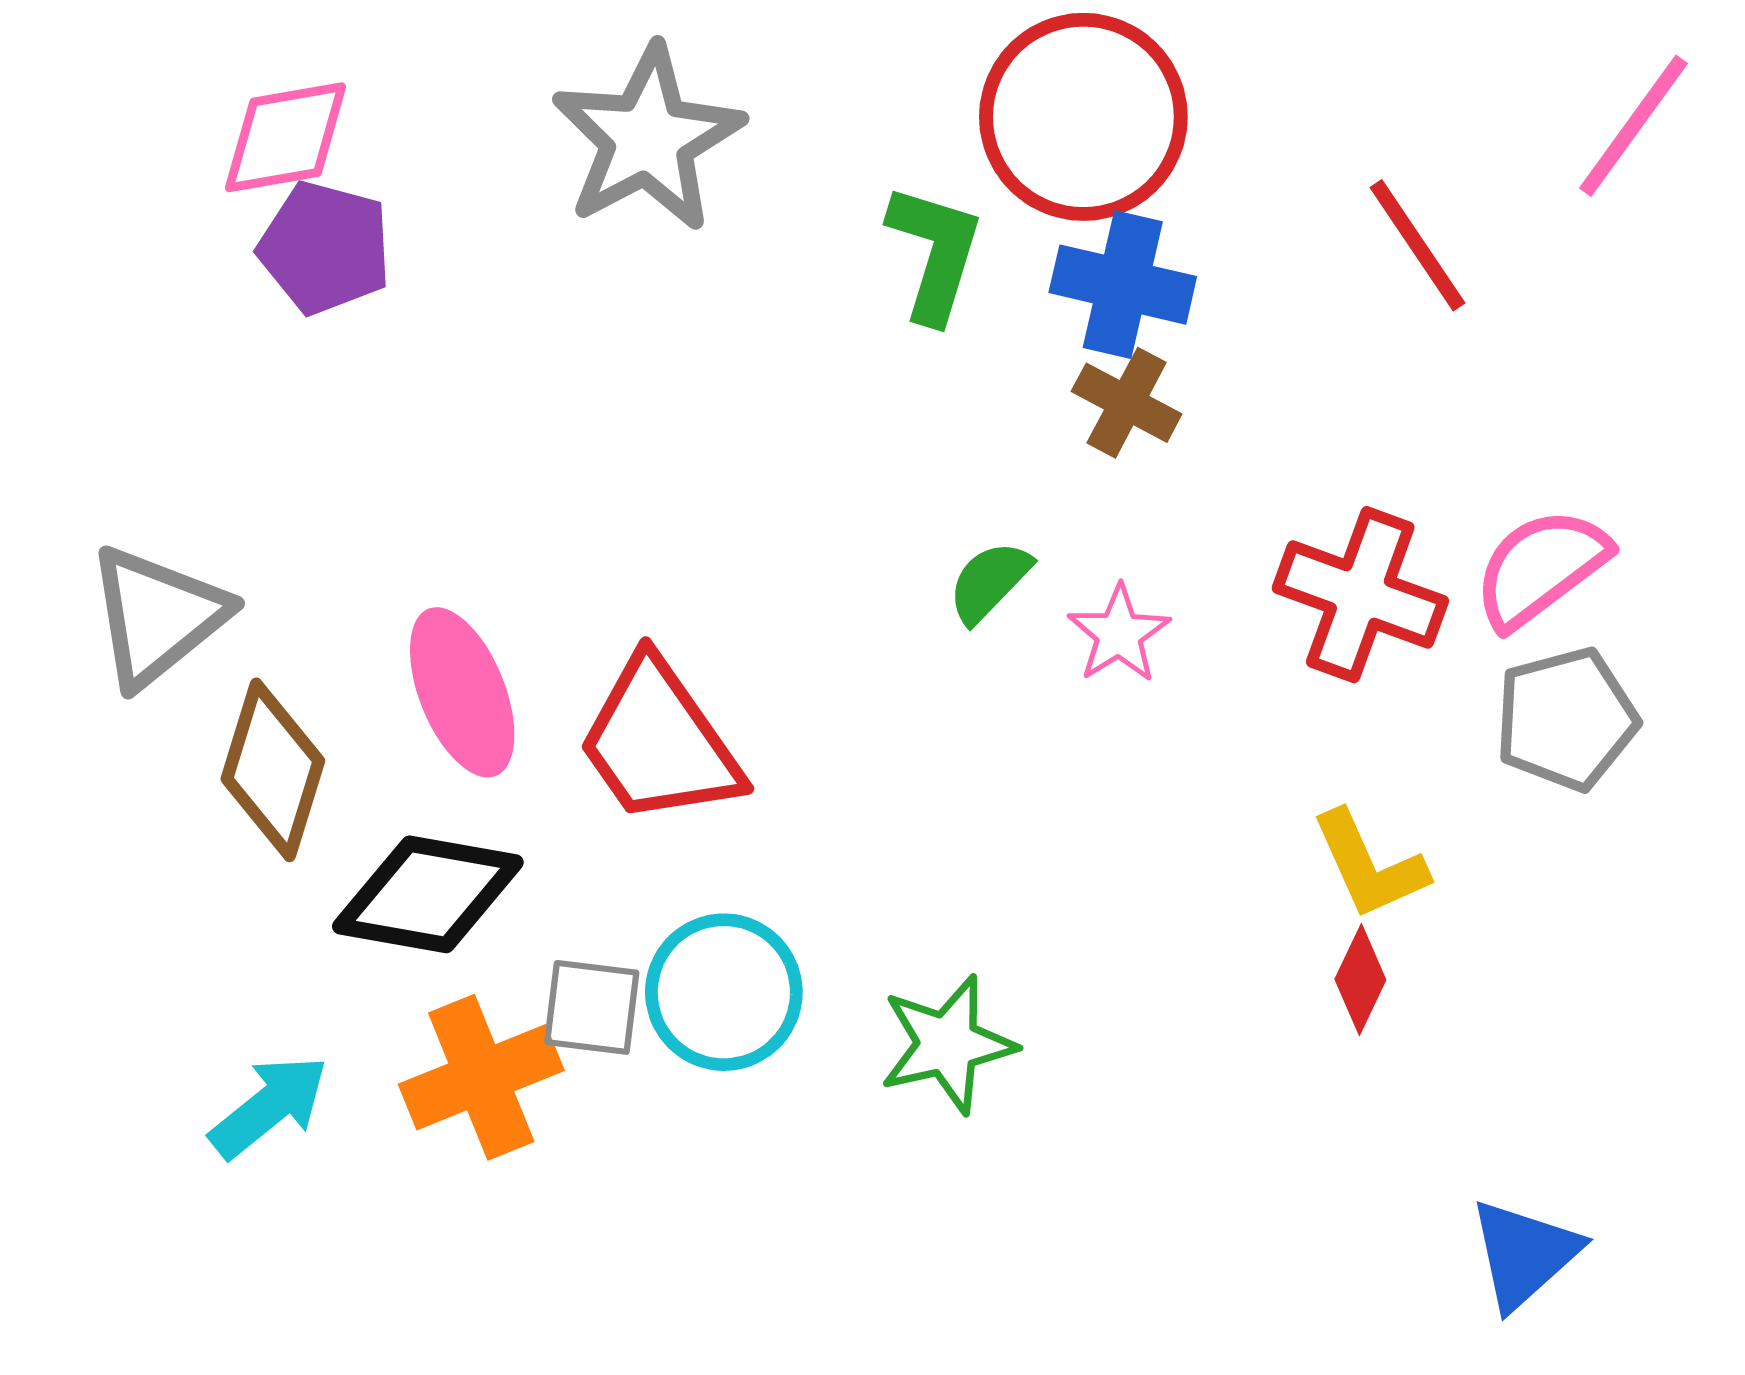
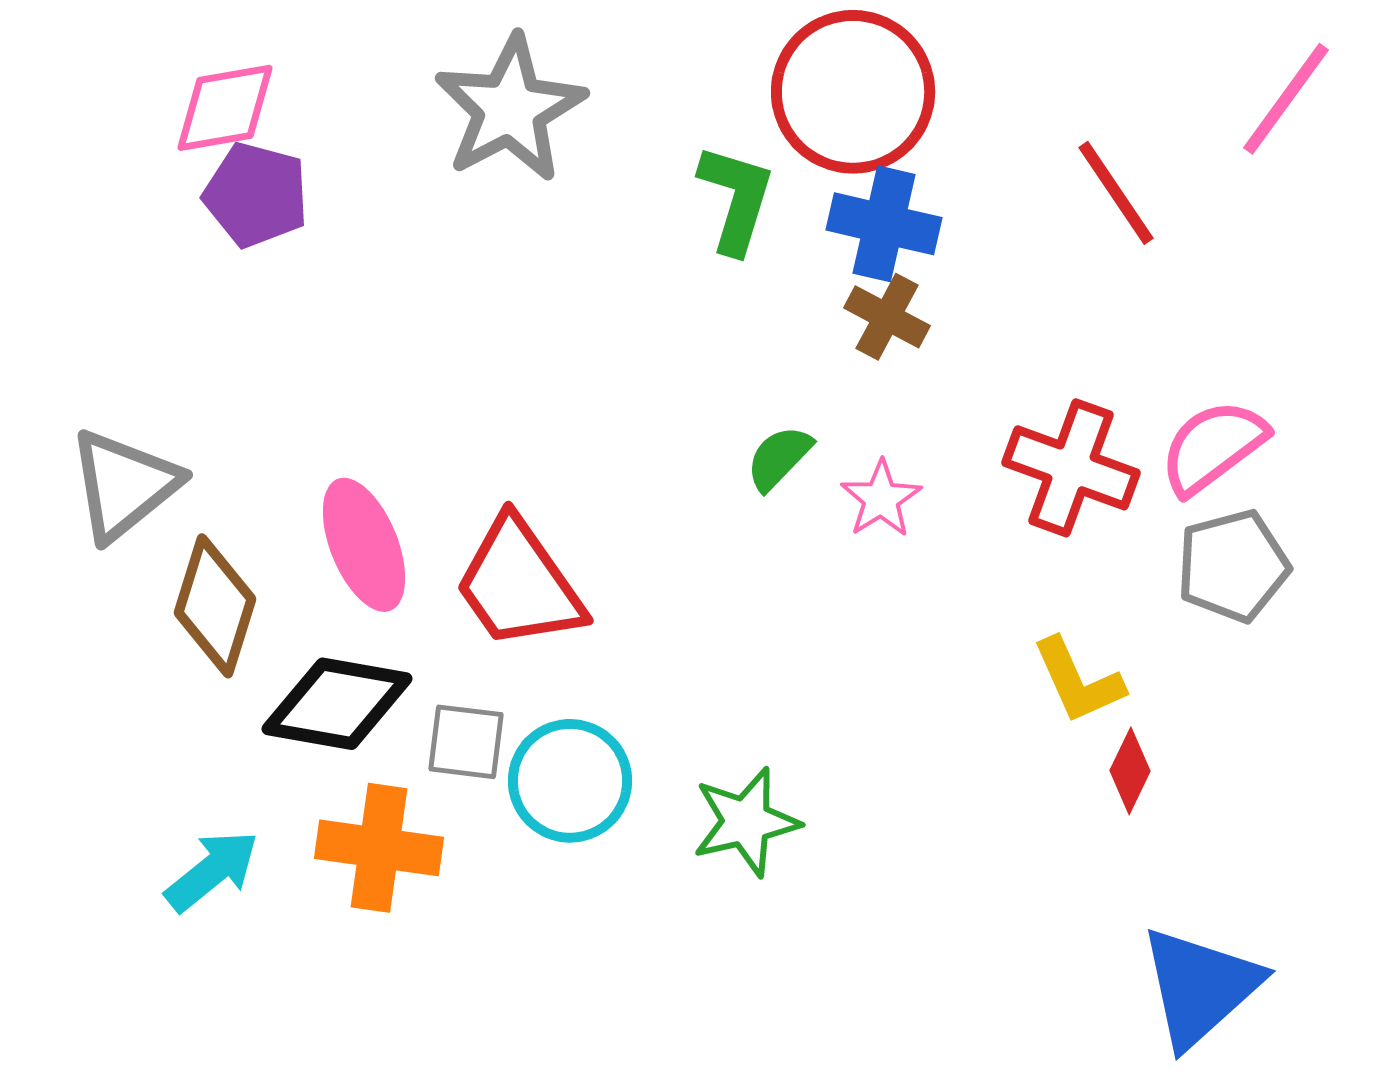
red diamond: (1360, 979) -> (1130, 771), moved
gray square: (592, 1007) -> (466, 742), moved
orange cross: (481, 1077) -> (379, 848), turned 30
blue triangle: (1524, 1254) -> (1200, 987), size x1.4

